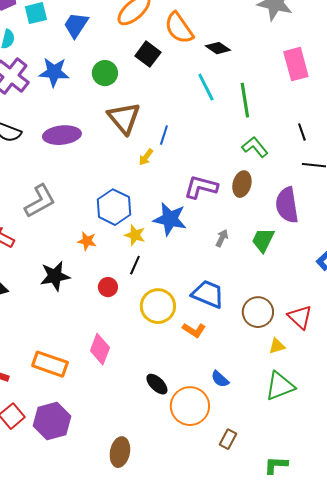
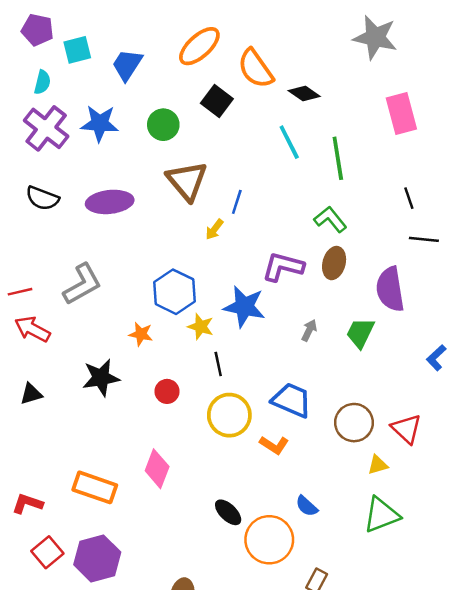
green L-shape: (255, 147) -> (330, 219), moved
black line: (135, 265) -> (218, 364), moved, turned -36

